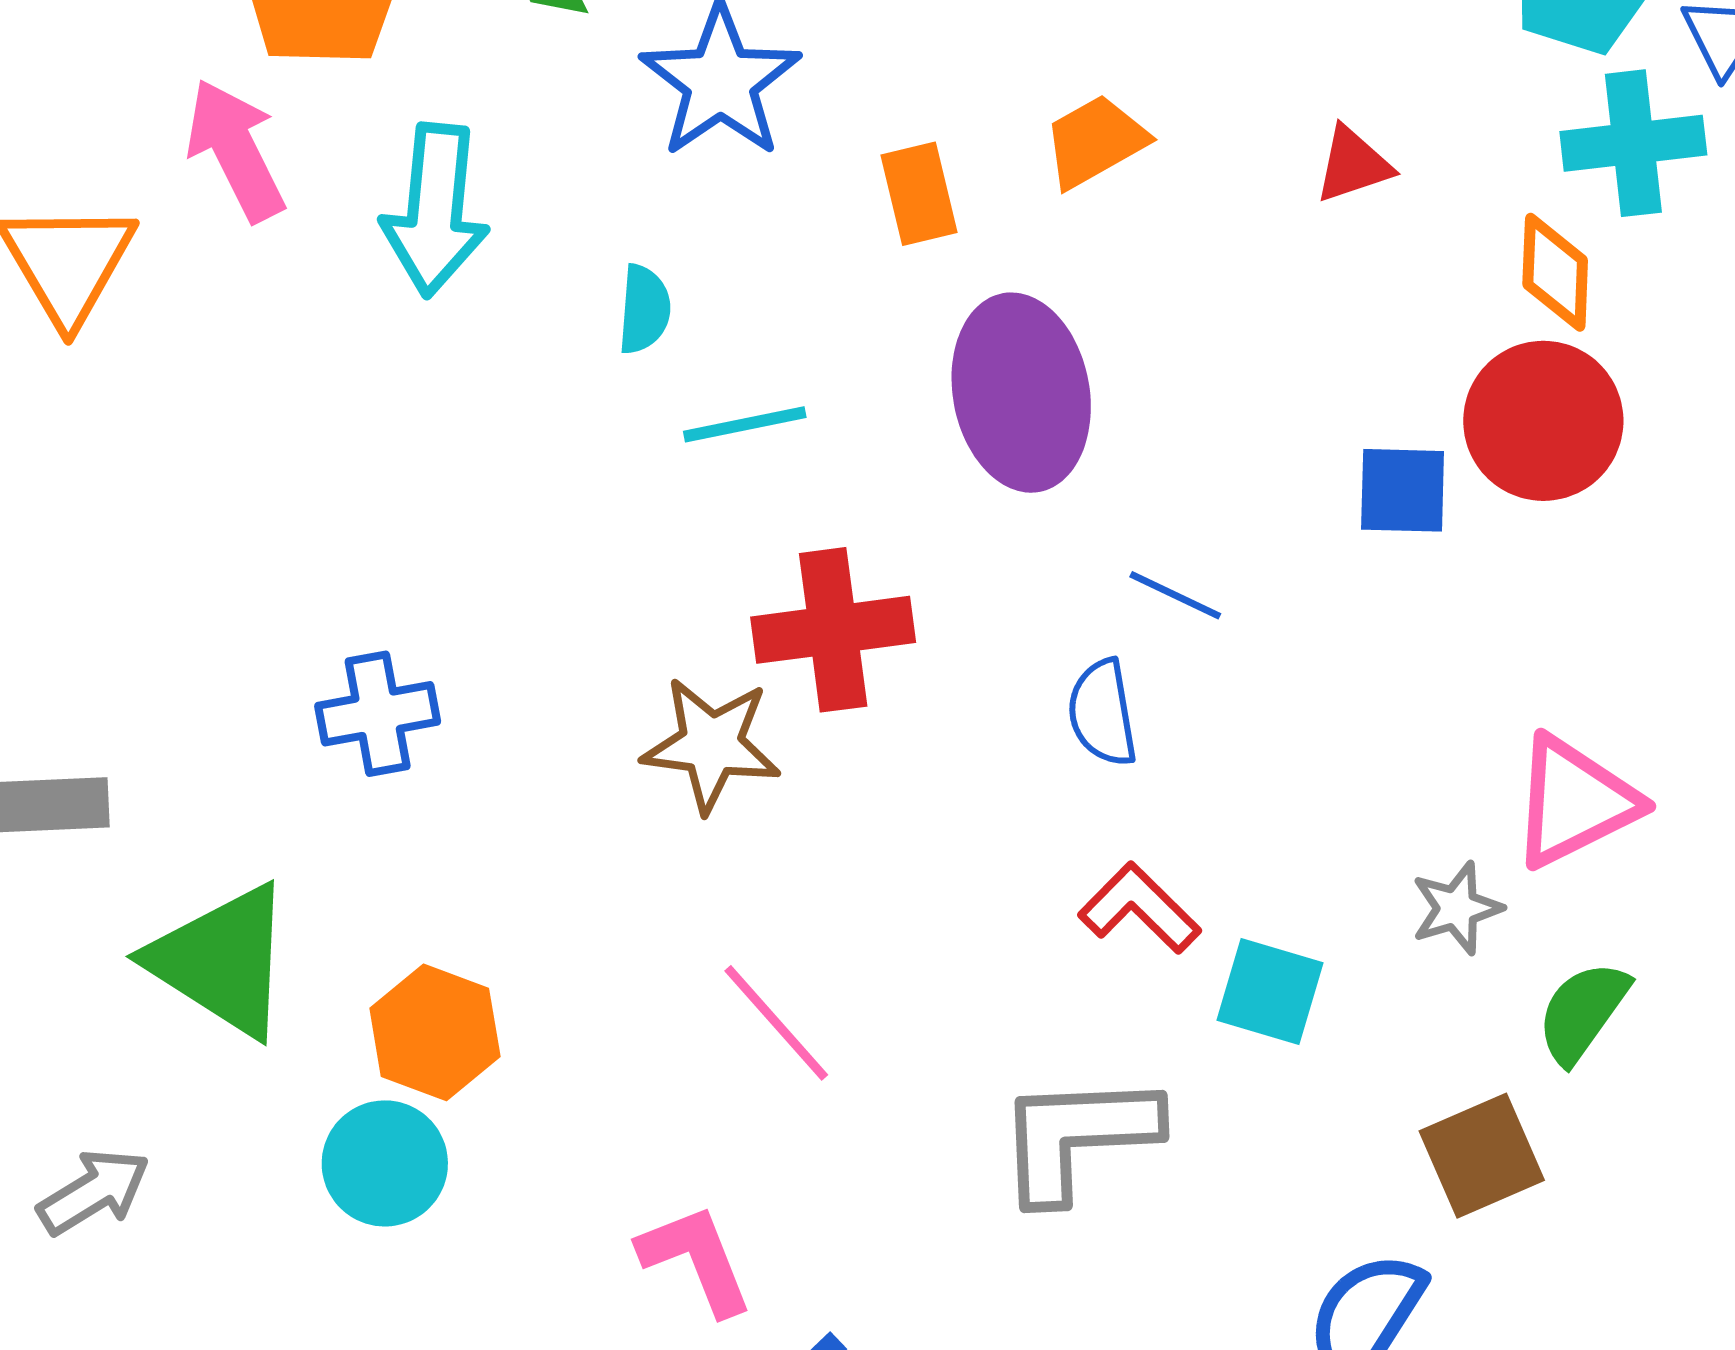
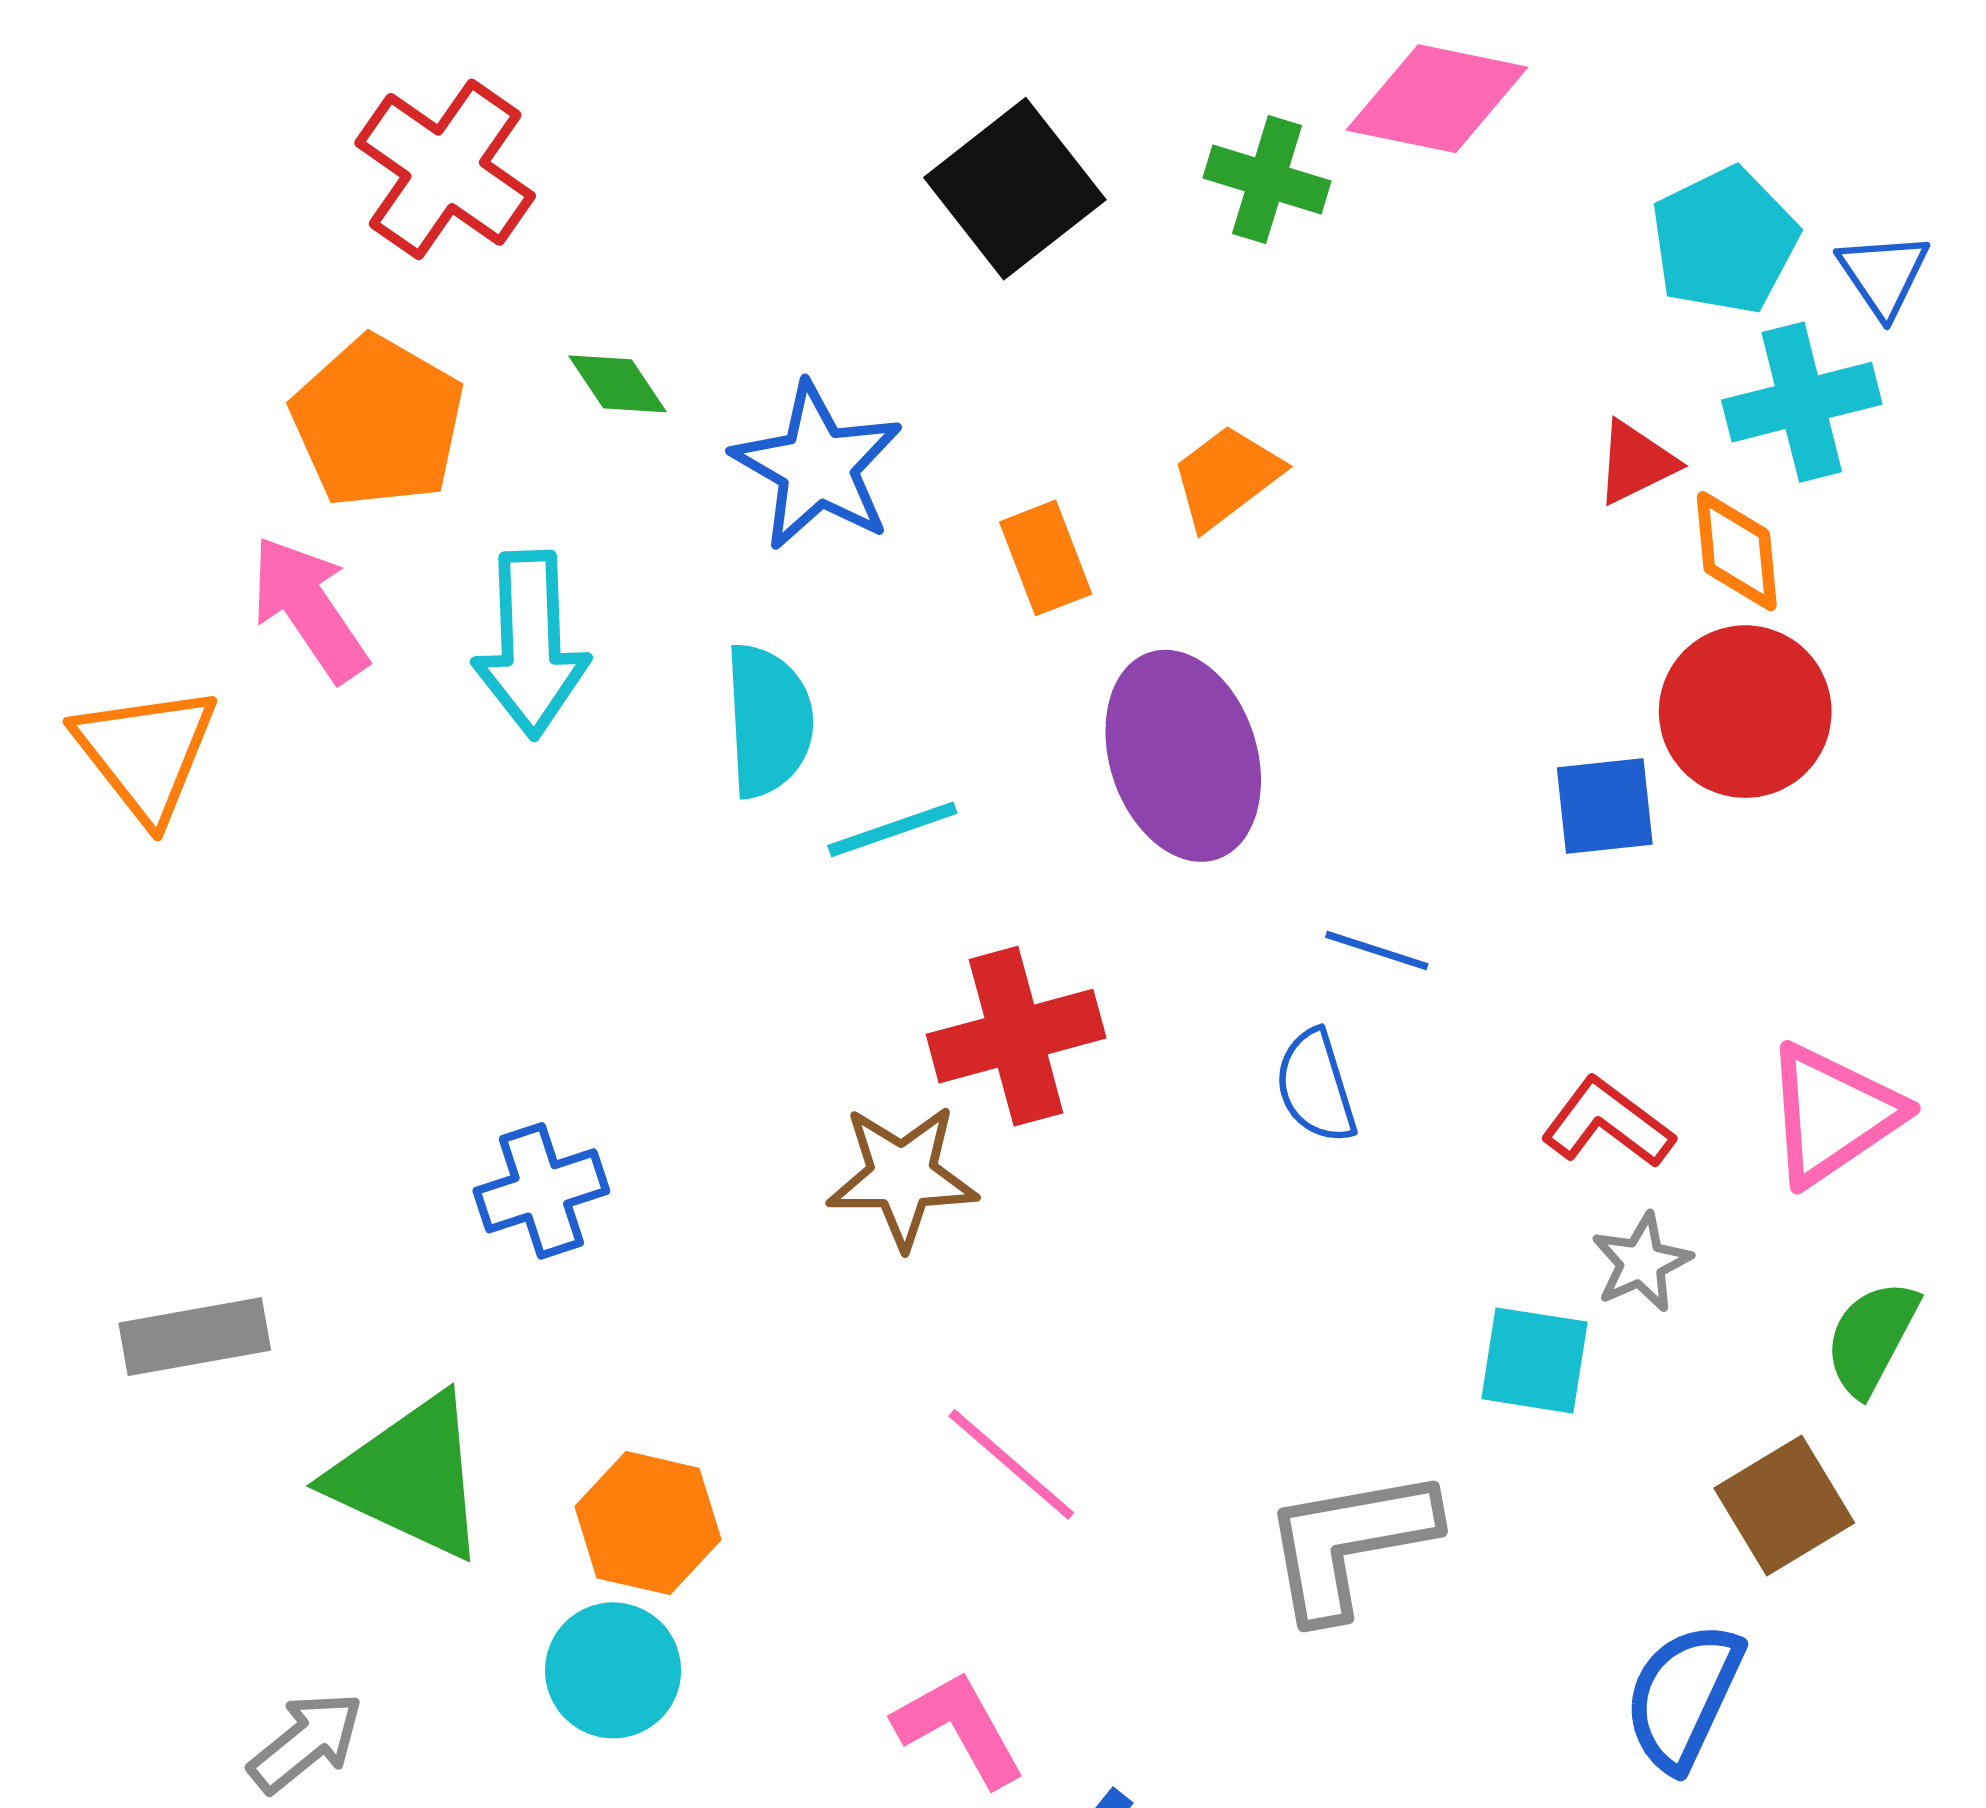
red triangle: (1353, 165) -> (1636, 462), moved
cyan semicircle: (644, 309) -> (768, 721), size x1.6
red L-shape: (1140, 908) -> (1608, 1123), moved
gray star: (1457, 908) -> (1641, 1262), moved

